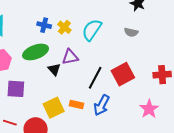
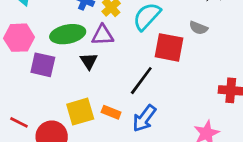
purple triangle: (70, 57) -> (103, 35), moved
red square: (123, 74) -> (169, 47), moved, turned 30
purple square: (16, 89) -> (43, 65), moved

